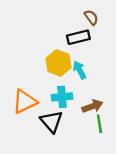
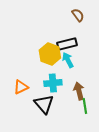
black rectangle: (78, 37) -> (67, 44), moved
orange triangle: (25, 102) -> (21, 87), size x0.7
brown arrow: (92, 106) -> (79, 91), turned -84

